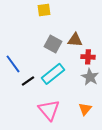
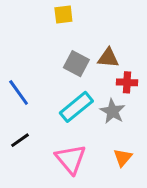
gray star: (90, 77) -> (113, 111), moved
black line: (28, 81) -> (20, 140), moved

